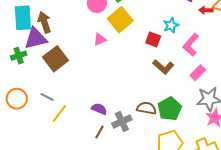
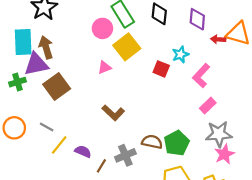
brown L-shape: (163, 67) -> (113, 113), moved
purple semicircle: (99, 109) -> (83, 151), moved

